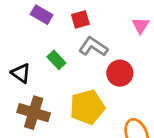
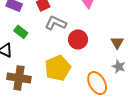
green rectangle: (56, 60) -> (21, 32), moved

